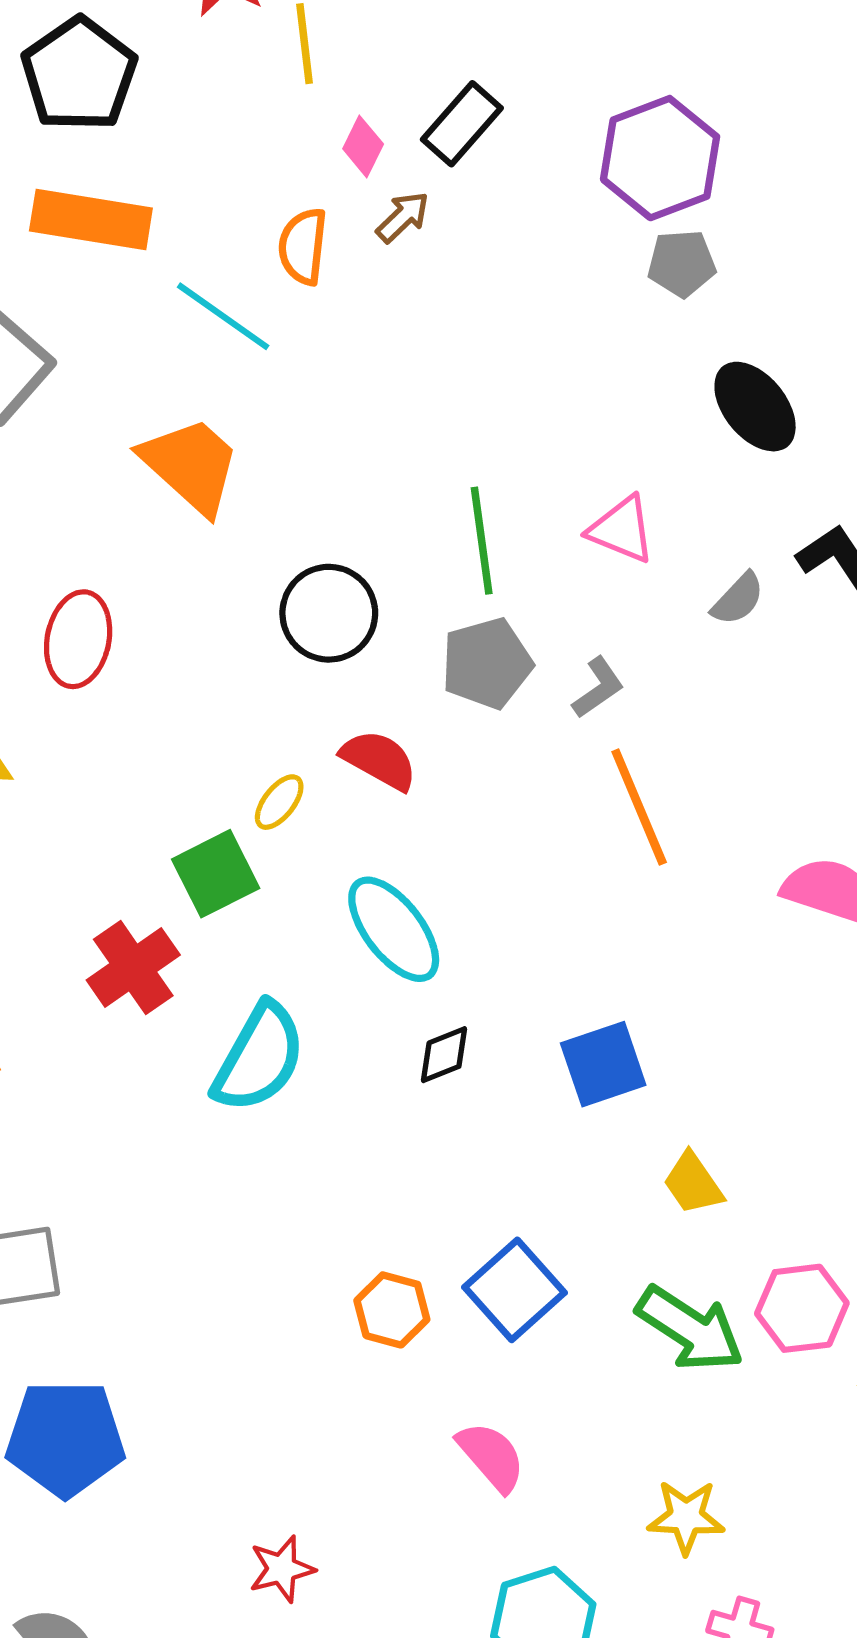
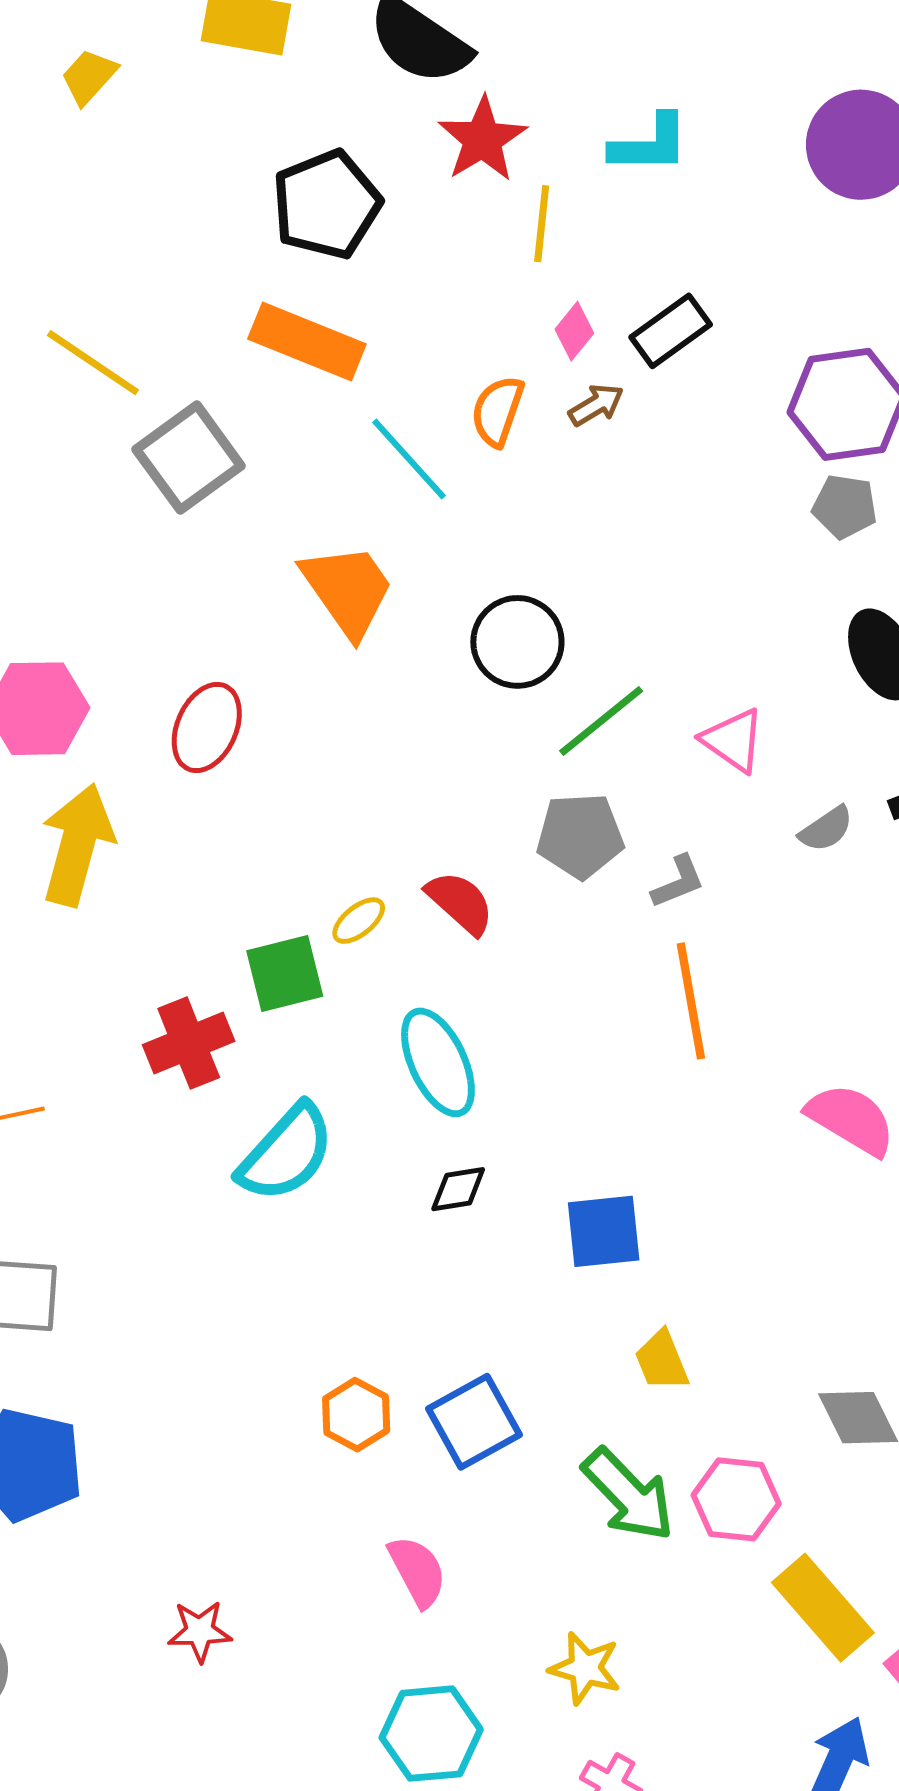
green line: (482, 541) -> (601, 721), turned 46
black circle: (329, 613) -> (517, 642), moved

